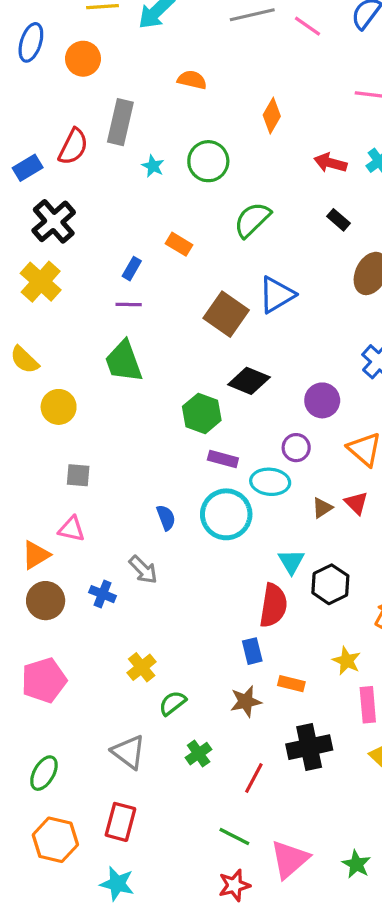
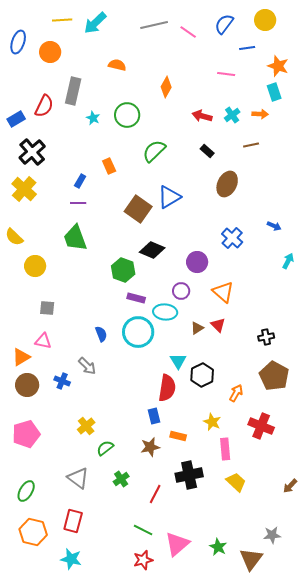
orange rectangle: (179, 244) -> (109, 166), turned 35

